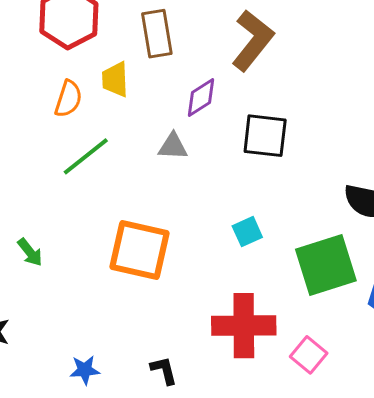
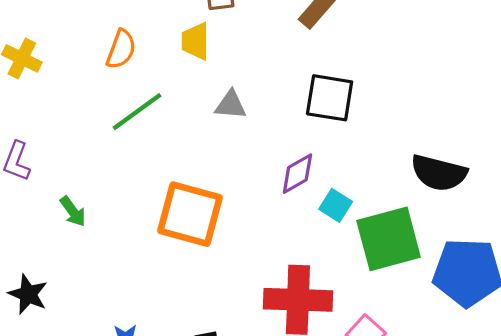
yellow trapezoid: (115, 79) -> (195, 41), moved
purple diamond: (201, 97) -> (297, 174), moved
cyan square: (247, 232) -> (336, 205), moved, turned -36

